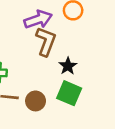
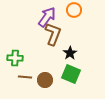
purple arrow: (38, 19) -> (47, 17), turned -35

